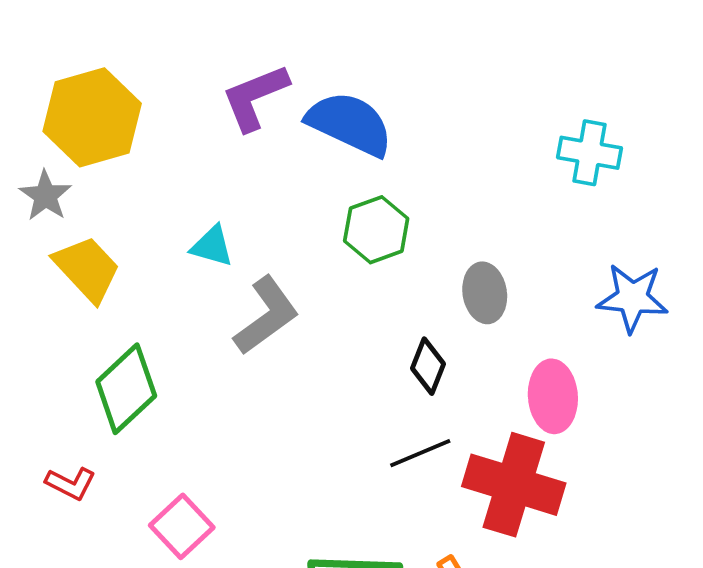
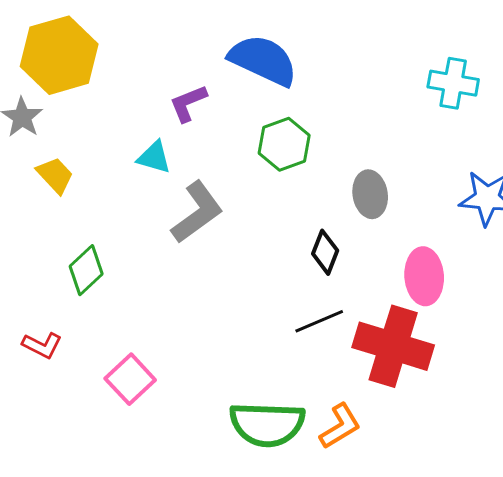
purple L-shape: (255, 97) -> (188, 103), moved, size x0.7
yellow trapezoid: (87, 269) -> (55, 175), size x0.7
green diamond: (126, 389) -> (86, 270), size x0.7

